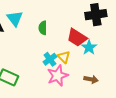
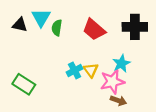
green semicircle: (43, 28) -> (57, 28), moved
red trapezoid: (77, 38) -> (94, 30), moved
pink star: (58, 76) -> (112, 82), moved

